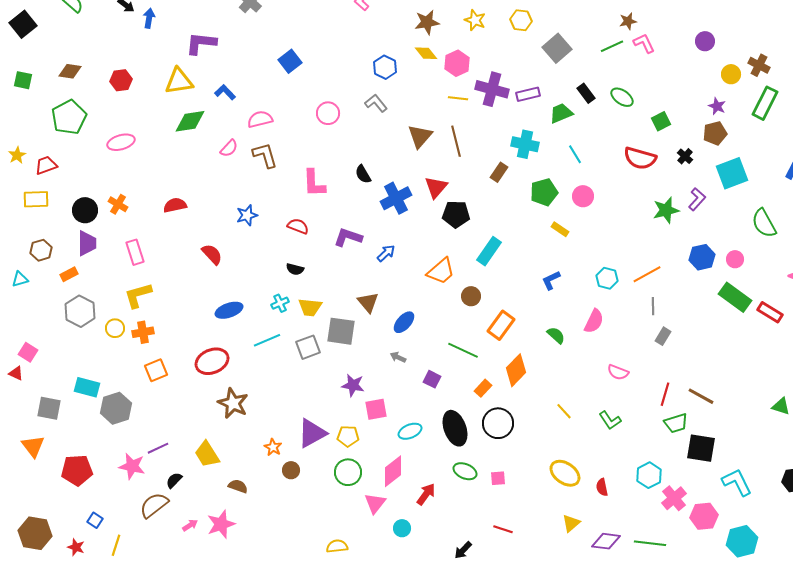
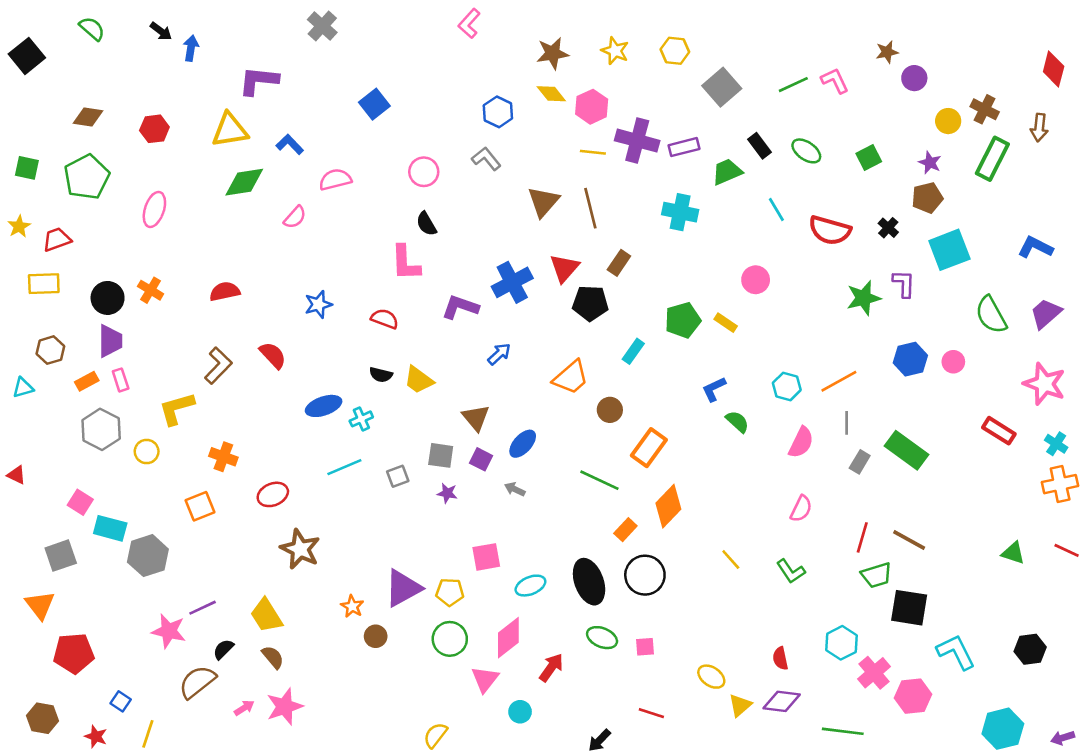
brown star: (628, 21) -> (887, 52), moved
green square: (23, 80) -> (27, 168), moved
green square: (661, 121) -> (869, 157), moved
pink ellipse: (121, 142) -> (154, 209), turned -56
cyan line: (575, 154) -> (776, 209), moved
brown L-shape: (265, 155) -> (218, 366), moved, turned 60
brown rectangle: (499, 172) -> (619, 263), moved
black semicircle: (363, 174) -> (426, 224), moved
green pentagon: (544, 192) -> (683, 320), moved
purple L-shape: (697, 199) -> (904, 284), turned -40
purple L-shape: (348, 237) -> (460, 307), moved
cyan rectangle: (489, 251) -> (633, 351), size x0.7
pink rectangle: (135, 252) -> (121, 380), moved, size x0.7
green rectangle: (735, 297) -> (907, 450), moved
yellow trapezoid: (310, 307) -> (419, 380), moved, turned 30
blue ellipse: (229, 310) -> (324, 406), moved
pink semicircle: (594, 321) -> (801, 442), moved
gray square: (341, 331) -> (441, 455), size x0.7
orange cross: (143, 332) -> (223, 457), moved, turned 30
green semicircle: (556, 335) -> (737, 422), moved
gray square: (308, 347) -> (398, 476), size x0.7
pink square: (28, 352) -> (80, 502), moved
red ellipse: (212, 361) -> (273, 494), size x0.7
pink semicircle: (618, 372) -> (801, 509), turned -85
red triangle: (16, 373) -> (16, 475), moved
purple square: (432, 379) -> (481, 459), moved
purple star: (353, 385) -> (447, 493), moved, size x0.7
gray square: (49, 408) -> (61, 556), turned -30
red pentagon: (77, 470) -> (74, 653), moved
yellow ellipse: (565, 473) -> (711, 677), moved, size x0.7
brown semicircle: (238, 486) -> (273, 657), moved, turned 30
brown hexagon: (35, 533) -> (43, 718), size x0.7
purple diamond: (606, 541) -> (782, 701), moved
cyan hexagon: (742, 541) -> (1003, 729), moved
yellow semicircle: (337, 546) -> (435, 735), turned -45

